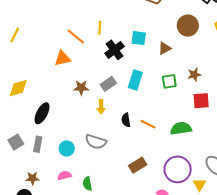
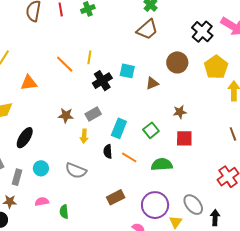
orange triangle: (62, 58) -> (29, 83), moved
cyan rectangle: (135, 80) -> (119, 128), moved
green square: (169, 81) -> (151, 130), moved, turned -35
gray rectangle: (38, 144) -> (17, 177), moved
cyan circle: (67, 148) -> (41, 168), moved

